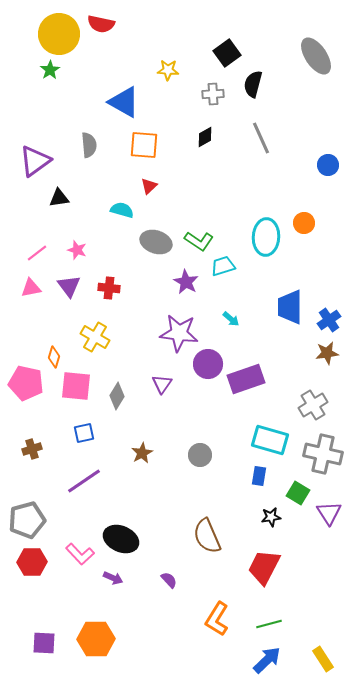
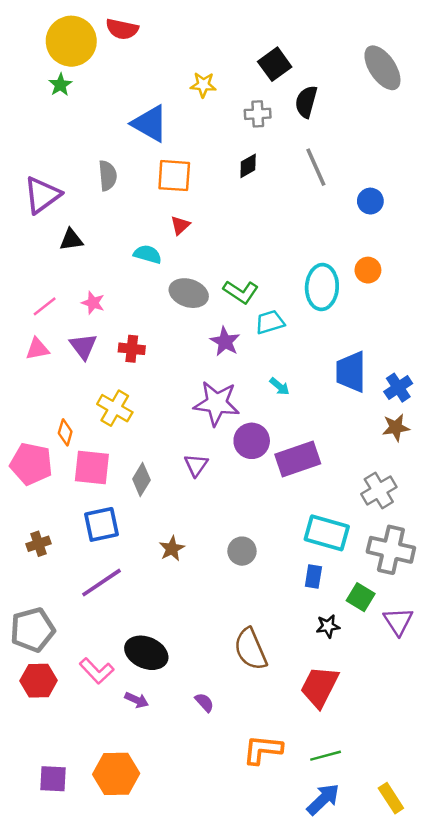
blue circle: (328, 165) -> (370, 201), moved
blue square: (84, 433) -> (102, 524), size x1.4
orange L-shape: (217, 619) -> (263, 750), turned 64

